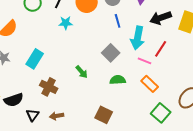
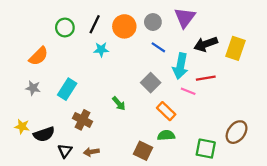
blue line: (118, 21) -> (158, 47), turned -40
red line: (161, 49) -> (206, 78), turned 48
green semicircle: (118, 80) -> (166, 135), moved
orange rectangle: (150, 84) -> (166, 111), moved
green square: (161, 113) -> (206, 149), turned -30

